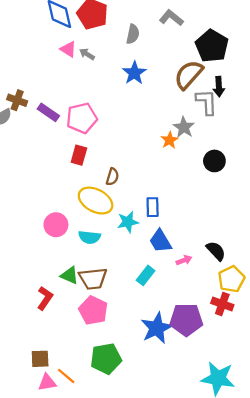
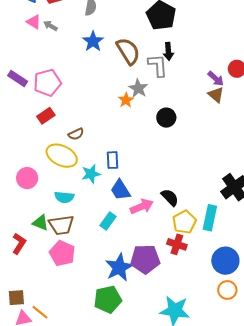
brown semicircle: (189, 75) -> (128, 51), moved, turned 108
red rectangle: (79, 155) -> (46, 116), turned 42
brown semicircle: (112, 177) -> (76, 134), turned 49
cyan semicircle: (89, 237) -> (64, 197), moved
pink arrow: (184, 260) -> (142, 206), size x1.6
green pentagon: (106, 359) -> (108, 299), moved

